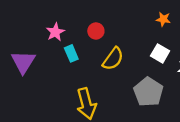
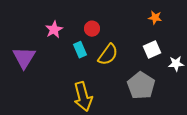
cyan rectangle: (71, 53) -> (80, 50), moved
white square: (160, 53) -> (152, 50), turned 36

